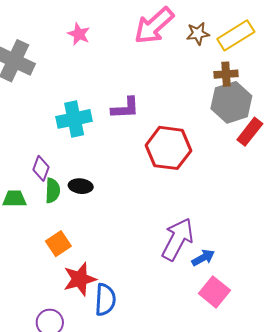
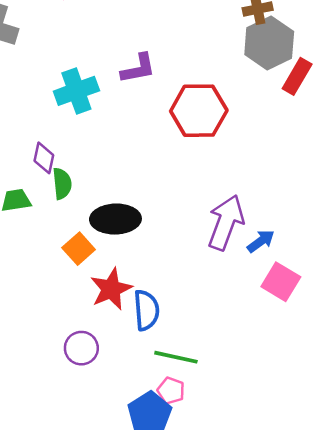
black ellipse: (81, 186) -> (115, 219), moved, size x1.6

